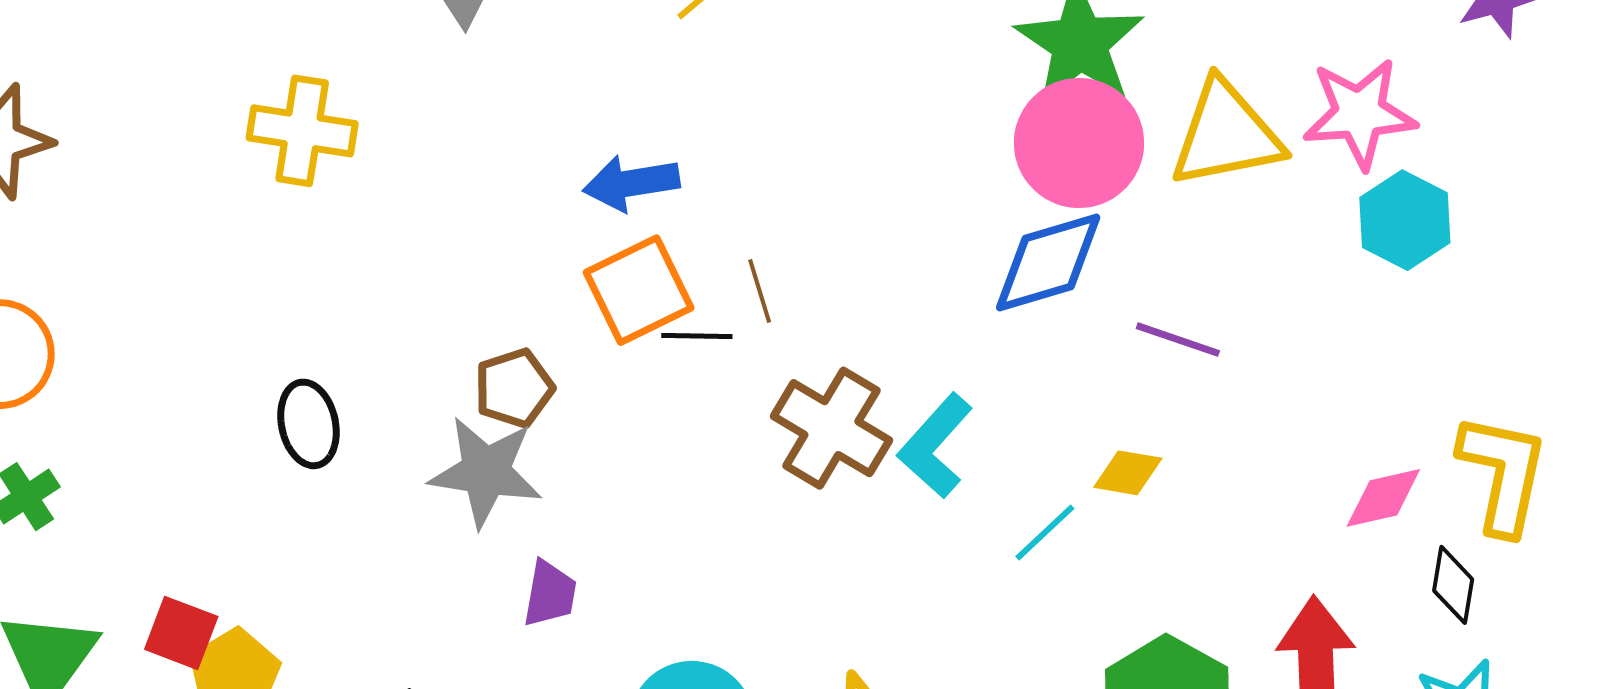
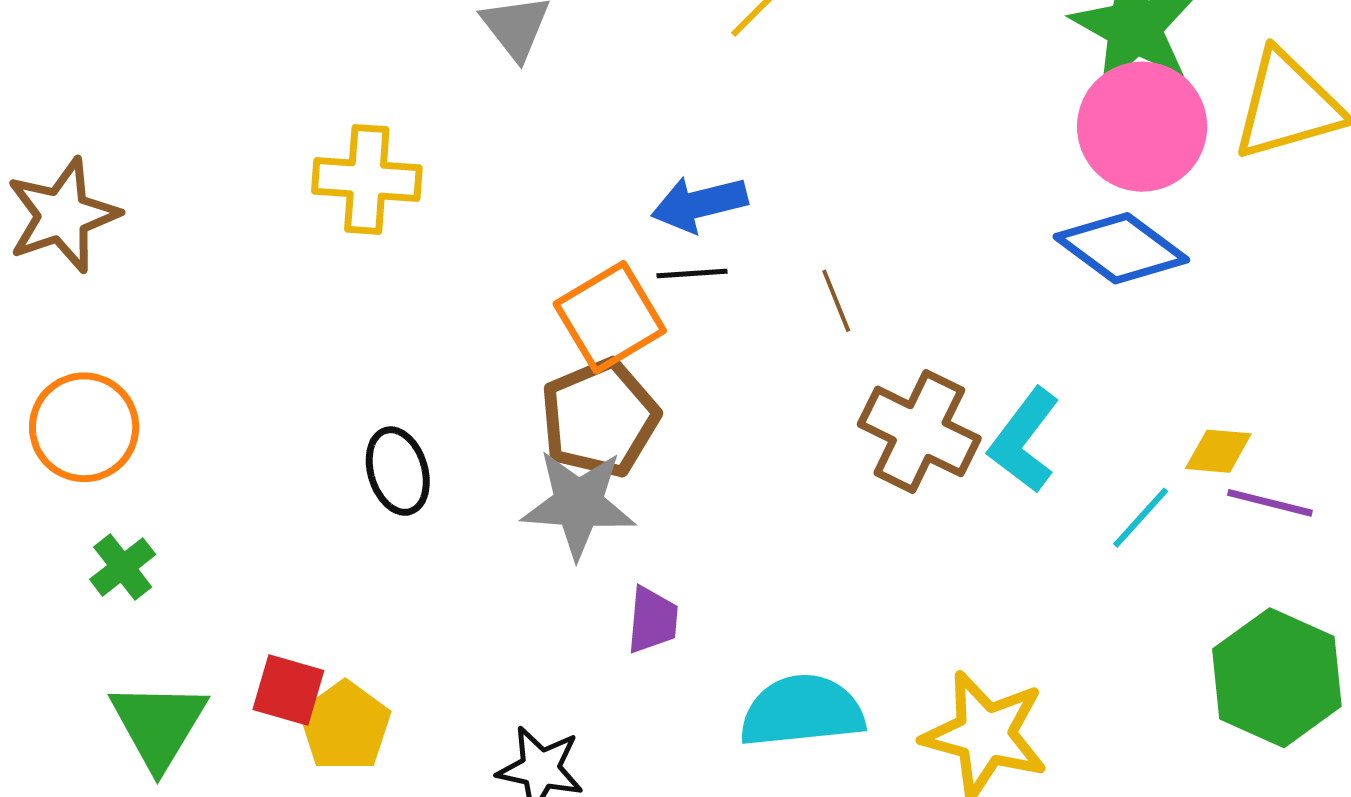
blue diamond: (1048, 263) -> (1121, 248), turned 58
orange square: (639, 290) -> (610, 317), moved
black line: (697, 336) -> (692, 274), moved
purple line: (1178, 340) -> (1270, 503), moved
brown pentagon: (514, 388) -> (600, 418), size x1.5

